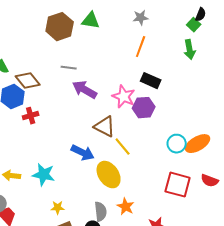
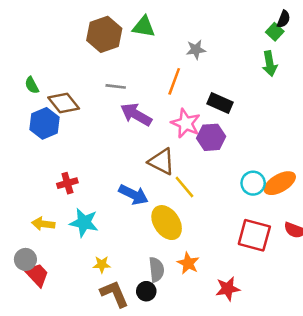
gray star: (141, 18) -> (196, 50), moved
orange line: (141, 47) -> (174, 81), moved
red cross: (31, 116) -> (67, 183), moved

